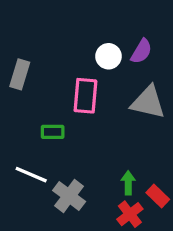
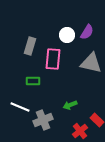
gray rectangle: (20, 74) -> (30, 46), moved
green arrow: (128, 183) -> (70, 105), moved, turned -112
gray cross: (69, 196) -> (43, 120), turned 30

